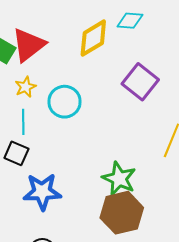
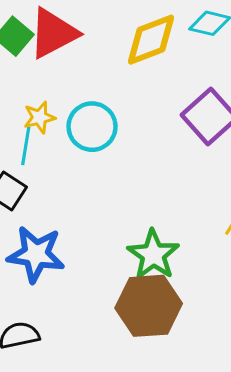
yellow star: (25, 87) -> (39, 117), moved

